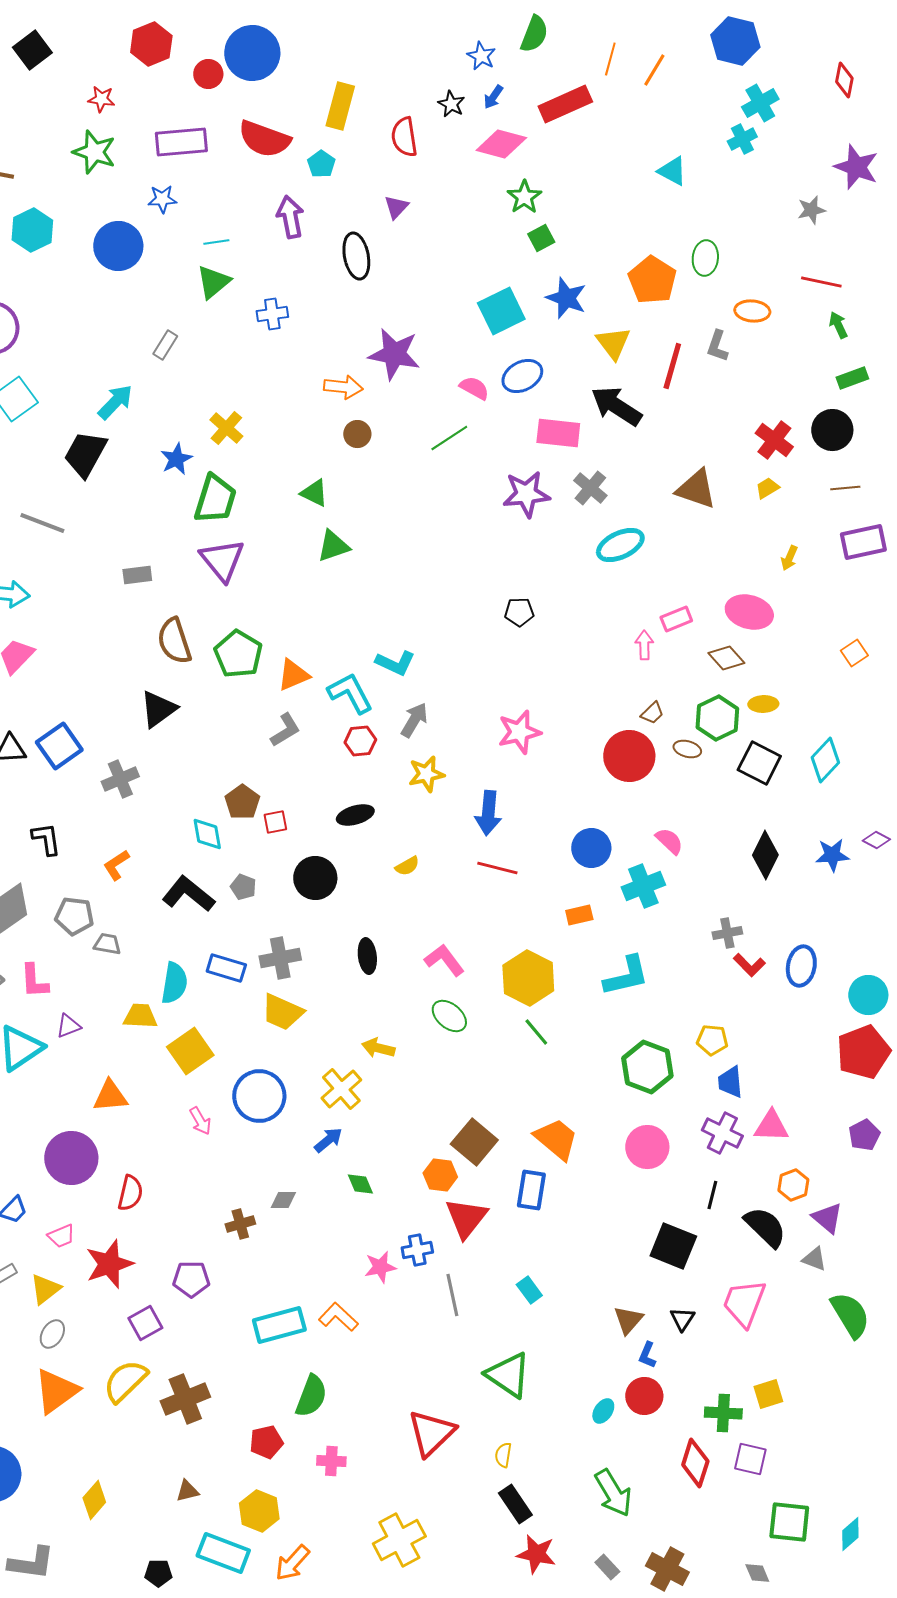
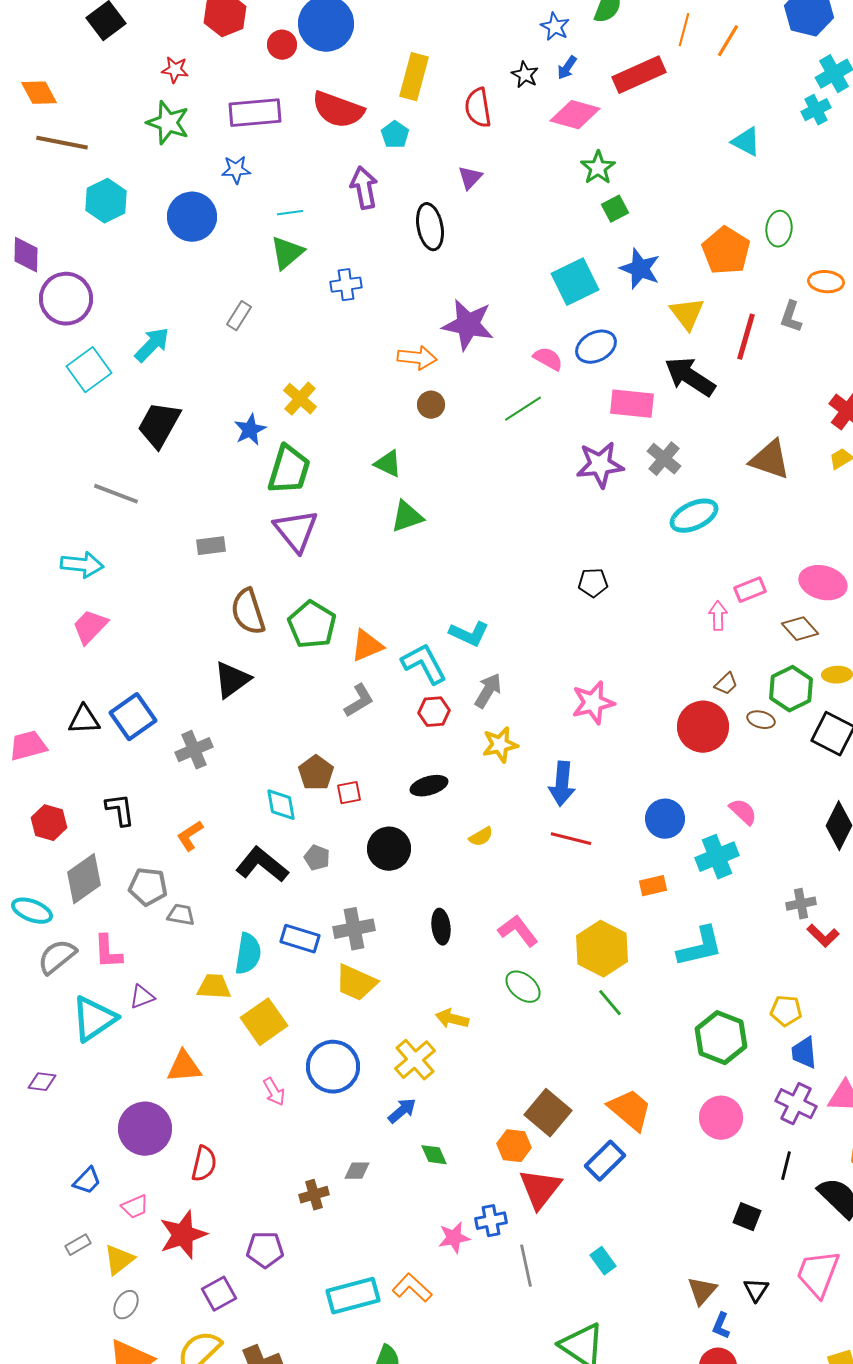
cyan arrow: (115, 402) -> (152, 345), moved
blue rectangle: (531, 1190) -> (605, 1161), turned 36
black square: (673, 1246) -> (747, 1217), size x0.6

